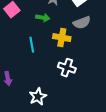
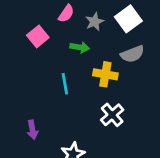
white cross: (67, 68) -> (112, 115), turned 30

